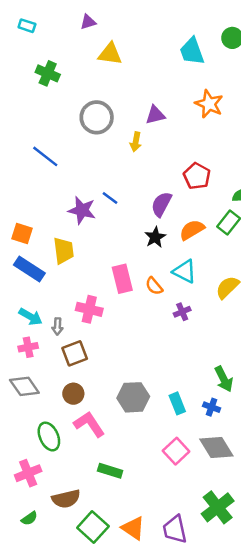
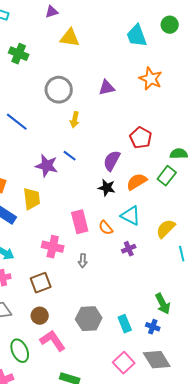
yellow arrow: (136, 142) -> (75, 120), moved
black star: (155, 237) -> (107, 188), turned -30
gray arrow: (57, 326) -> (83, 261), moved

